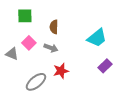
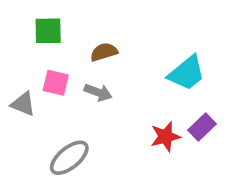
brown semicircle: (54, 27) -> (104, 52), turned 72
pink square: (29, 43) -> (56, 83), turned -32
red star: (61, 71) -> (165, 137), moved

